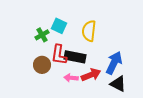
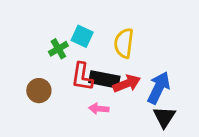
brown circle: (42, 65) -> (39, 91), moved
red arrow: (91, 75) -> (127, 84), moved
black triangle: (118, 84) -> (164, 117), turned 36

